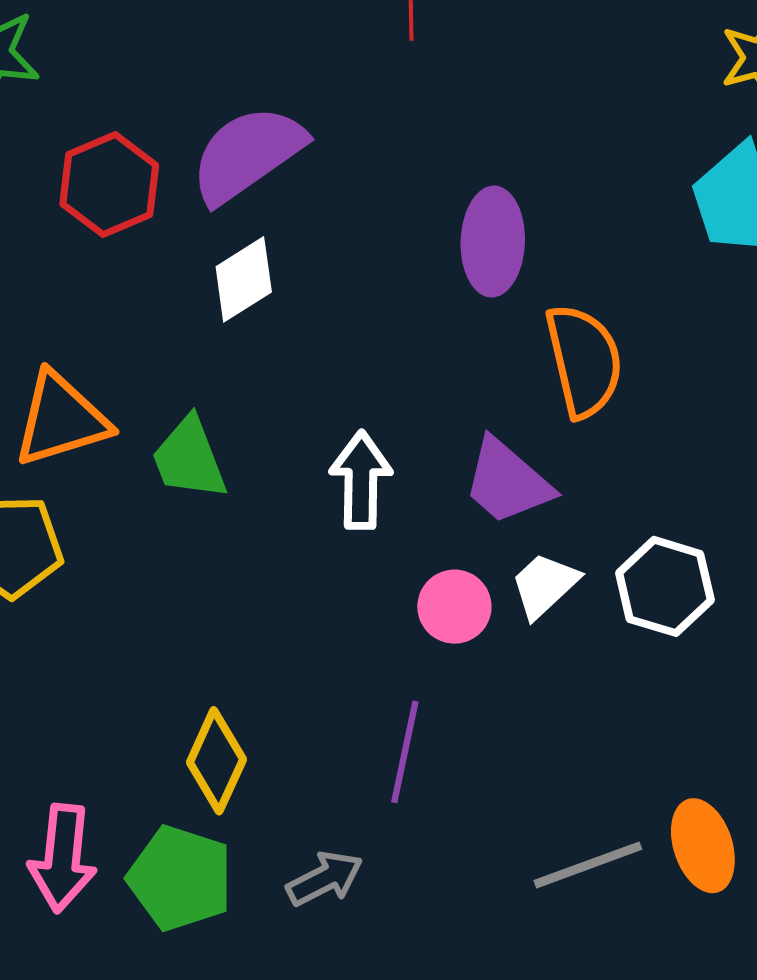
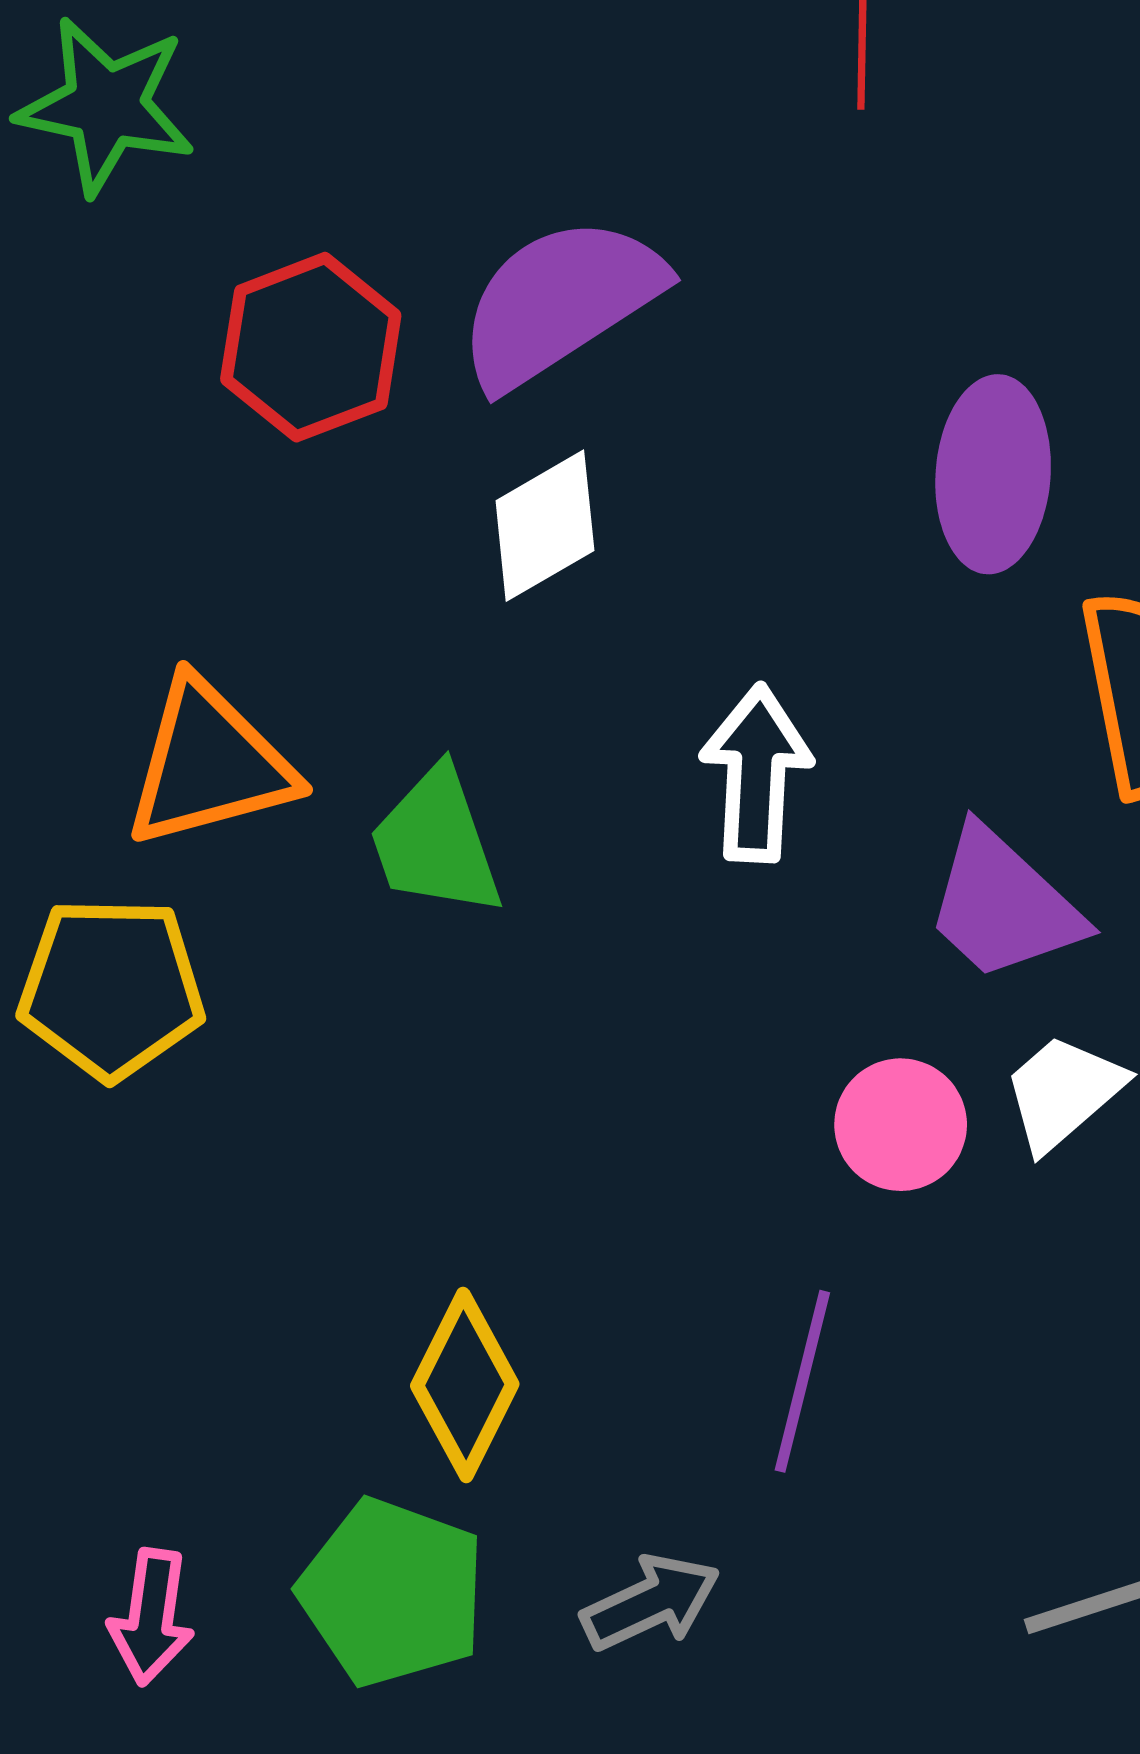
white arrow: (361, 480) -> (756, 773), moved
pink arrow: (63, 858) -> (151, 1617), moved, size x0.7

